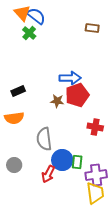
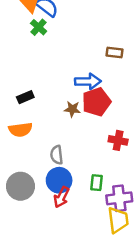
brown rectangle: (92, 28) -> (114, 52), moved
gray semicircle: (44, 139) -> (57, 155), size x0.7
blue circle: (62, 160) -> (59, 180), moved
gray circle: (14, 165) -> (20, 186), size x1.5

